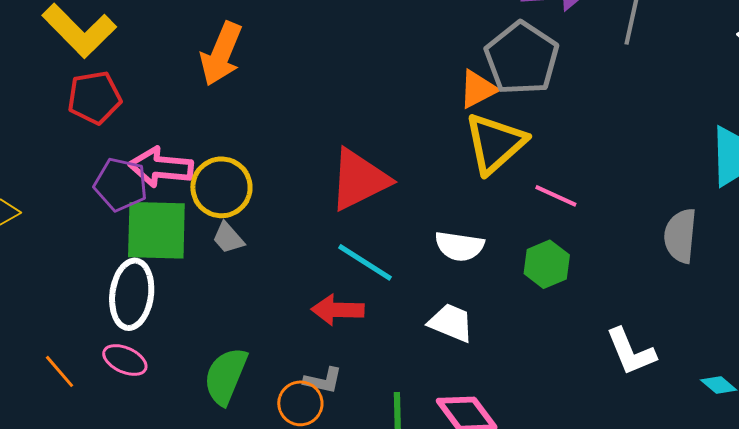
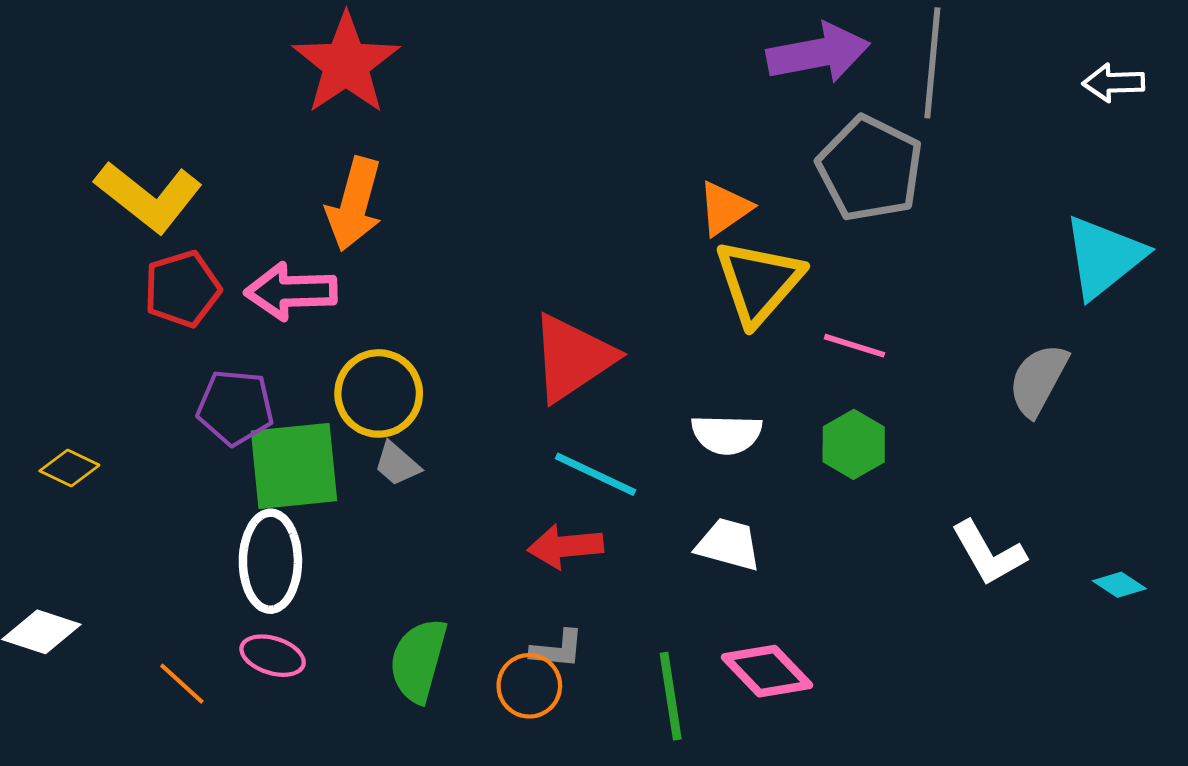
gray pentagon: (522, 58) -> (870, 169), moved
pink arrow: (161, 167) -> (291, 291), moved
gray semicircle: (680, 236) -> (1038, 380), turned 30

